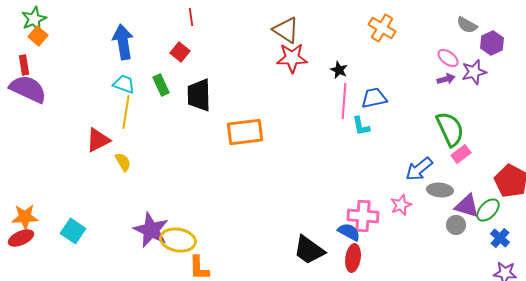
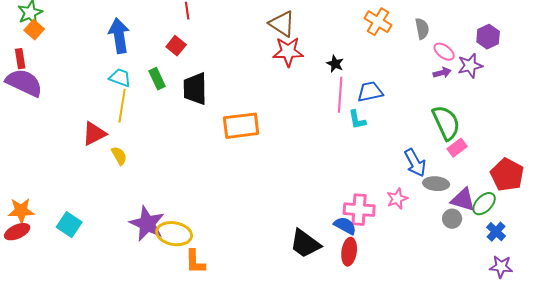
gray semicircle: (467, 25) -> (422, 29), moved, turned -130
blue arrow: (419, 169) -> (415, 163), turned -80

